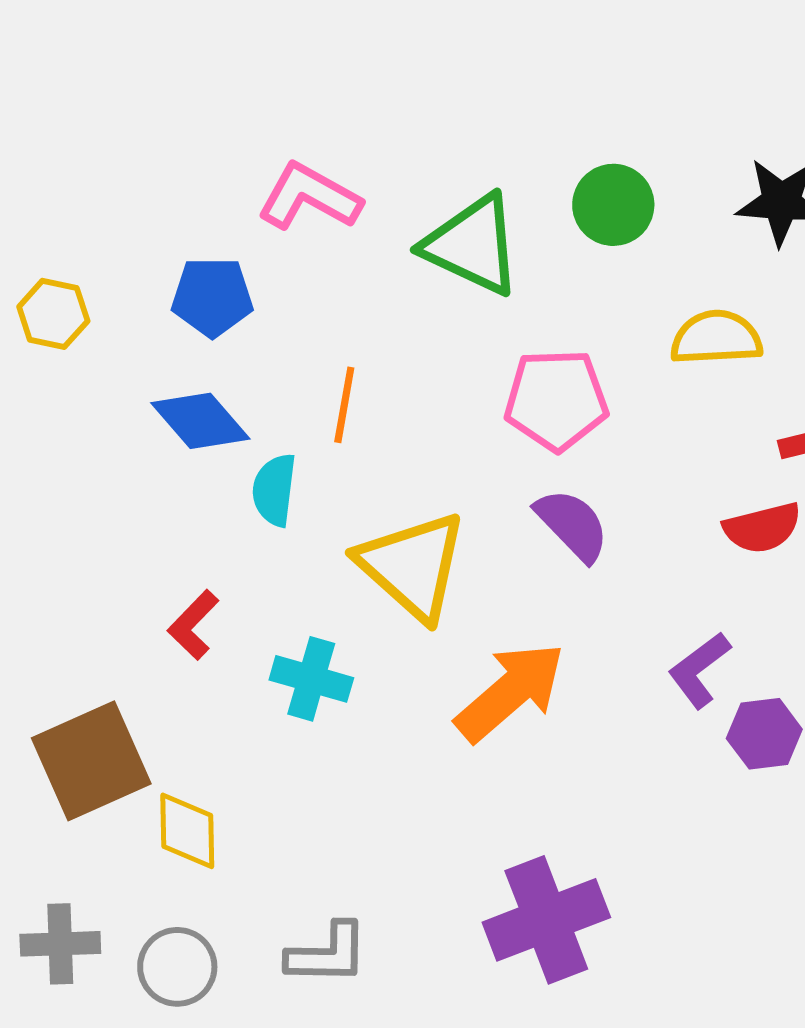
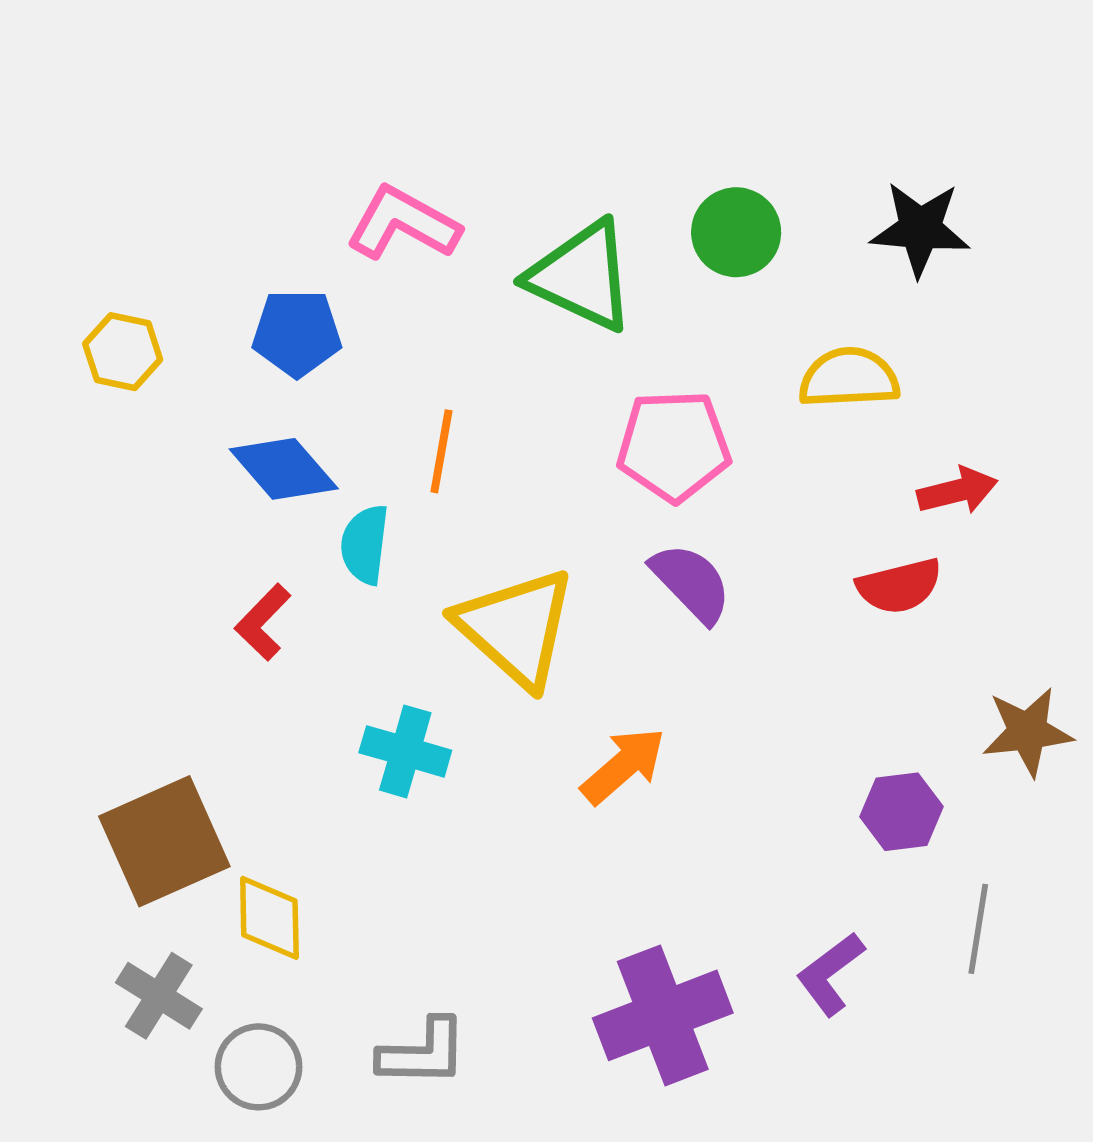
red L-shape: (193, 625) -> (263, 622), moved
purple L-shape: (699, 670) -> (830, 974), moved
orange arrow: (510, 692) -> (623, 766), size x0.7
gray cross: (60, 944) -> (159, 996), moved, turned 34

